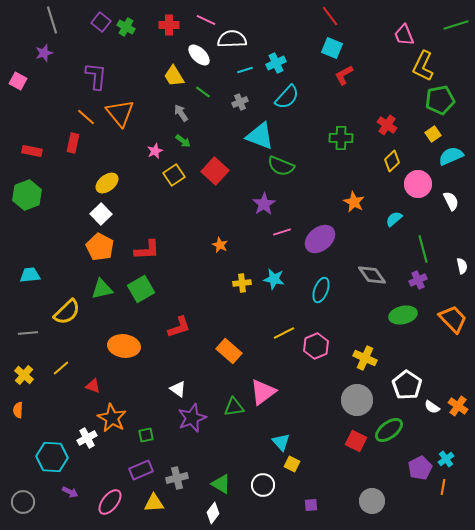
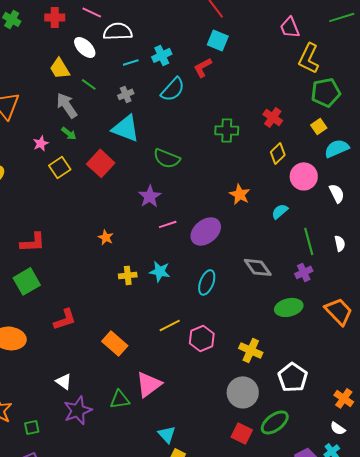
red L-shape: (344, 75) -> (203, 67), moved
gray arrow: (181, 113) -> (67, 105), size x1.5
cyan triangle: (260, 136) -> (126, 128), moved
white semicircle: (462, 266) -> (340, 243), moved
white semicircle: (432, 407) -> (338, 428), moved

